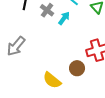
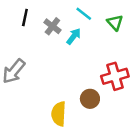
yellow semicircle: (52, 80) -> (59, 114), turned 54

